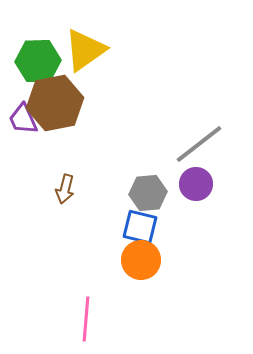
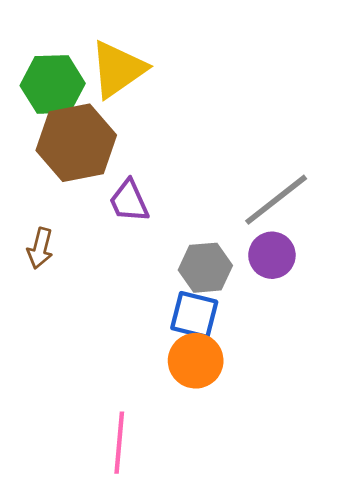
purple trapezoid: (23, 119) -> (129, 201), moved
brown arrow: (65, 189) -> (40, 248), moved

